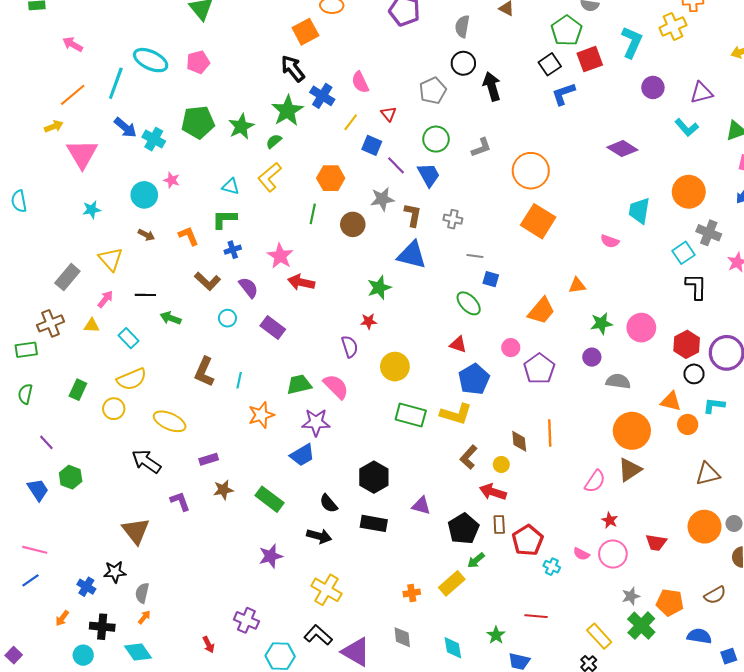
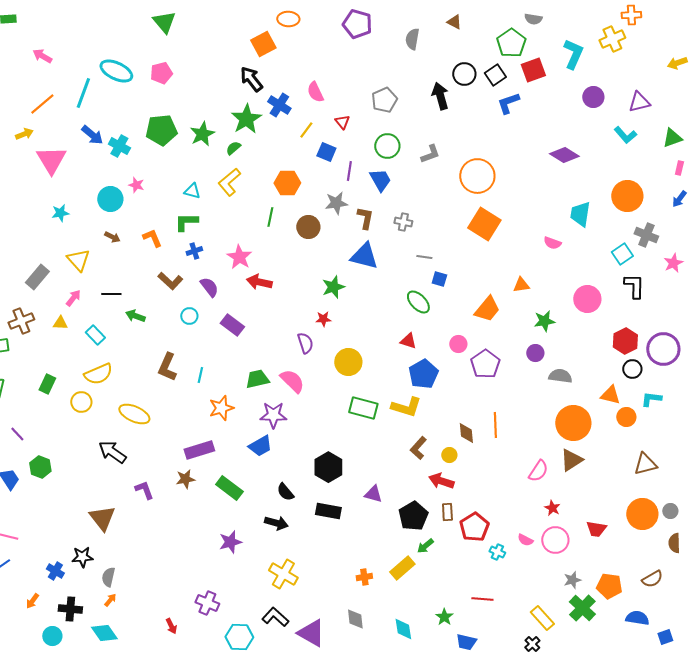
black circle: (463, 63) -> (464, 74), moved
purple line: (396, 165) -> (349, 171), turned 54
pink circle: (641, 328) -> (587, 299), moved
purple rectangle: (209, 459) -> (199, 450), moved, size x1.6

